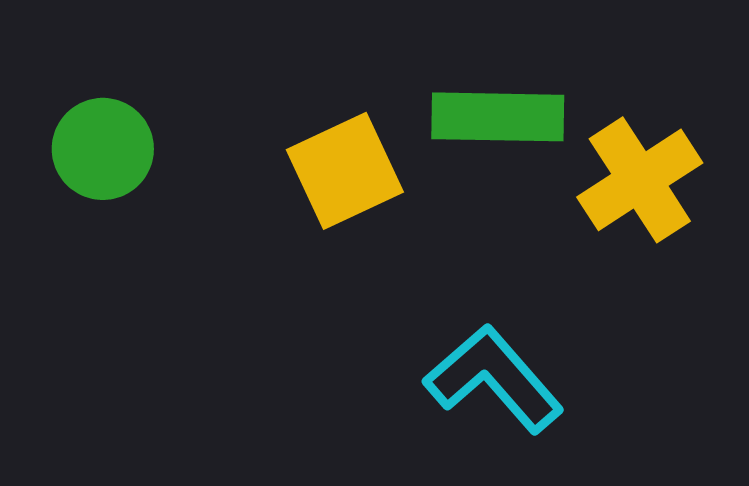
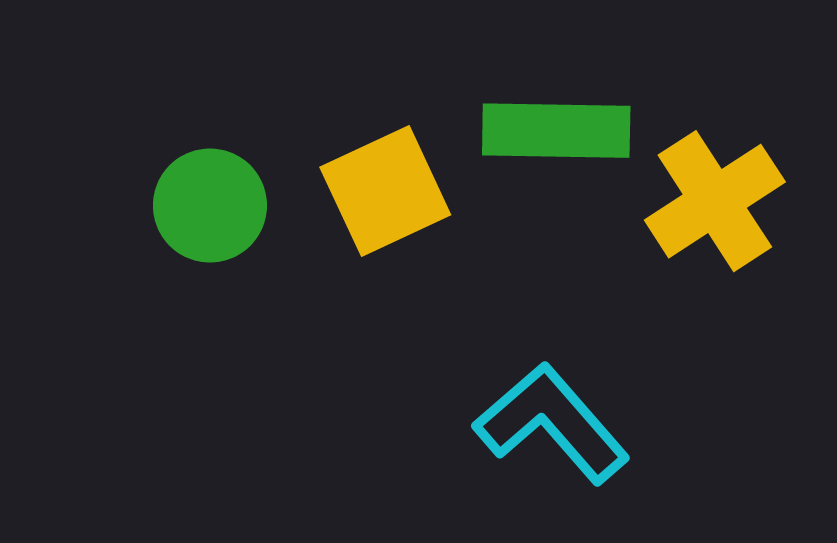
green circle: (103, 149) -> (210, 206), moved

